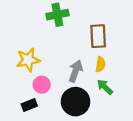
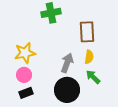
pink circle: (42, 85) -> (24, 75), moved

